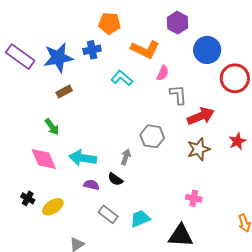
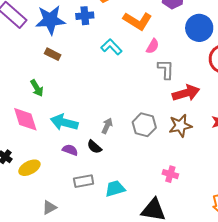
brown rectangle: (64, 91) -> (53, 54), turned 49
gray hexagon: (152, 136) -> (144, 125), moved
gray rectangle: (108, 214) -> (84, 181), turned -54

